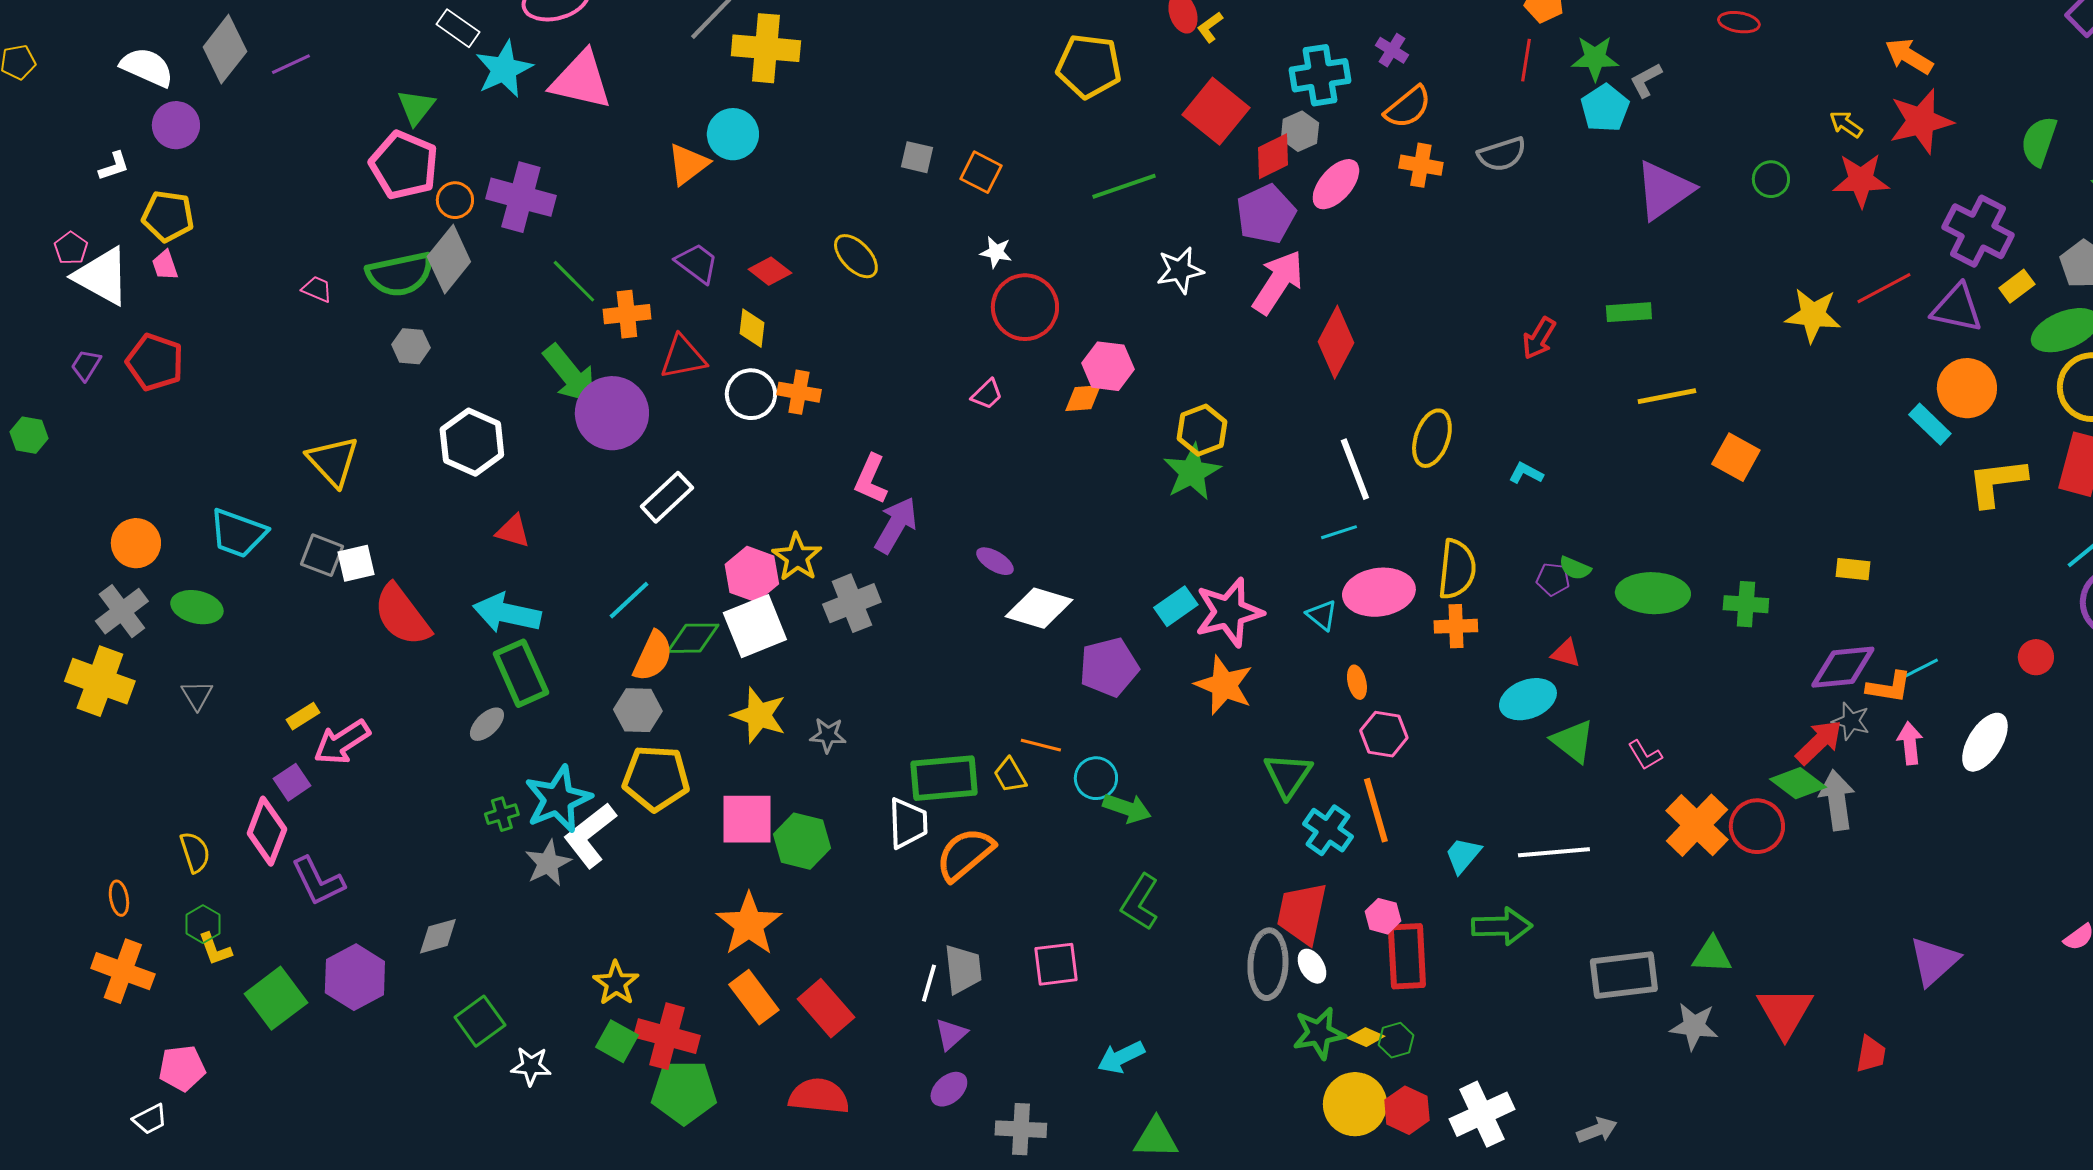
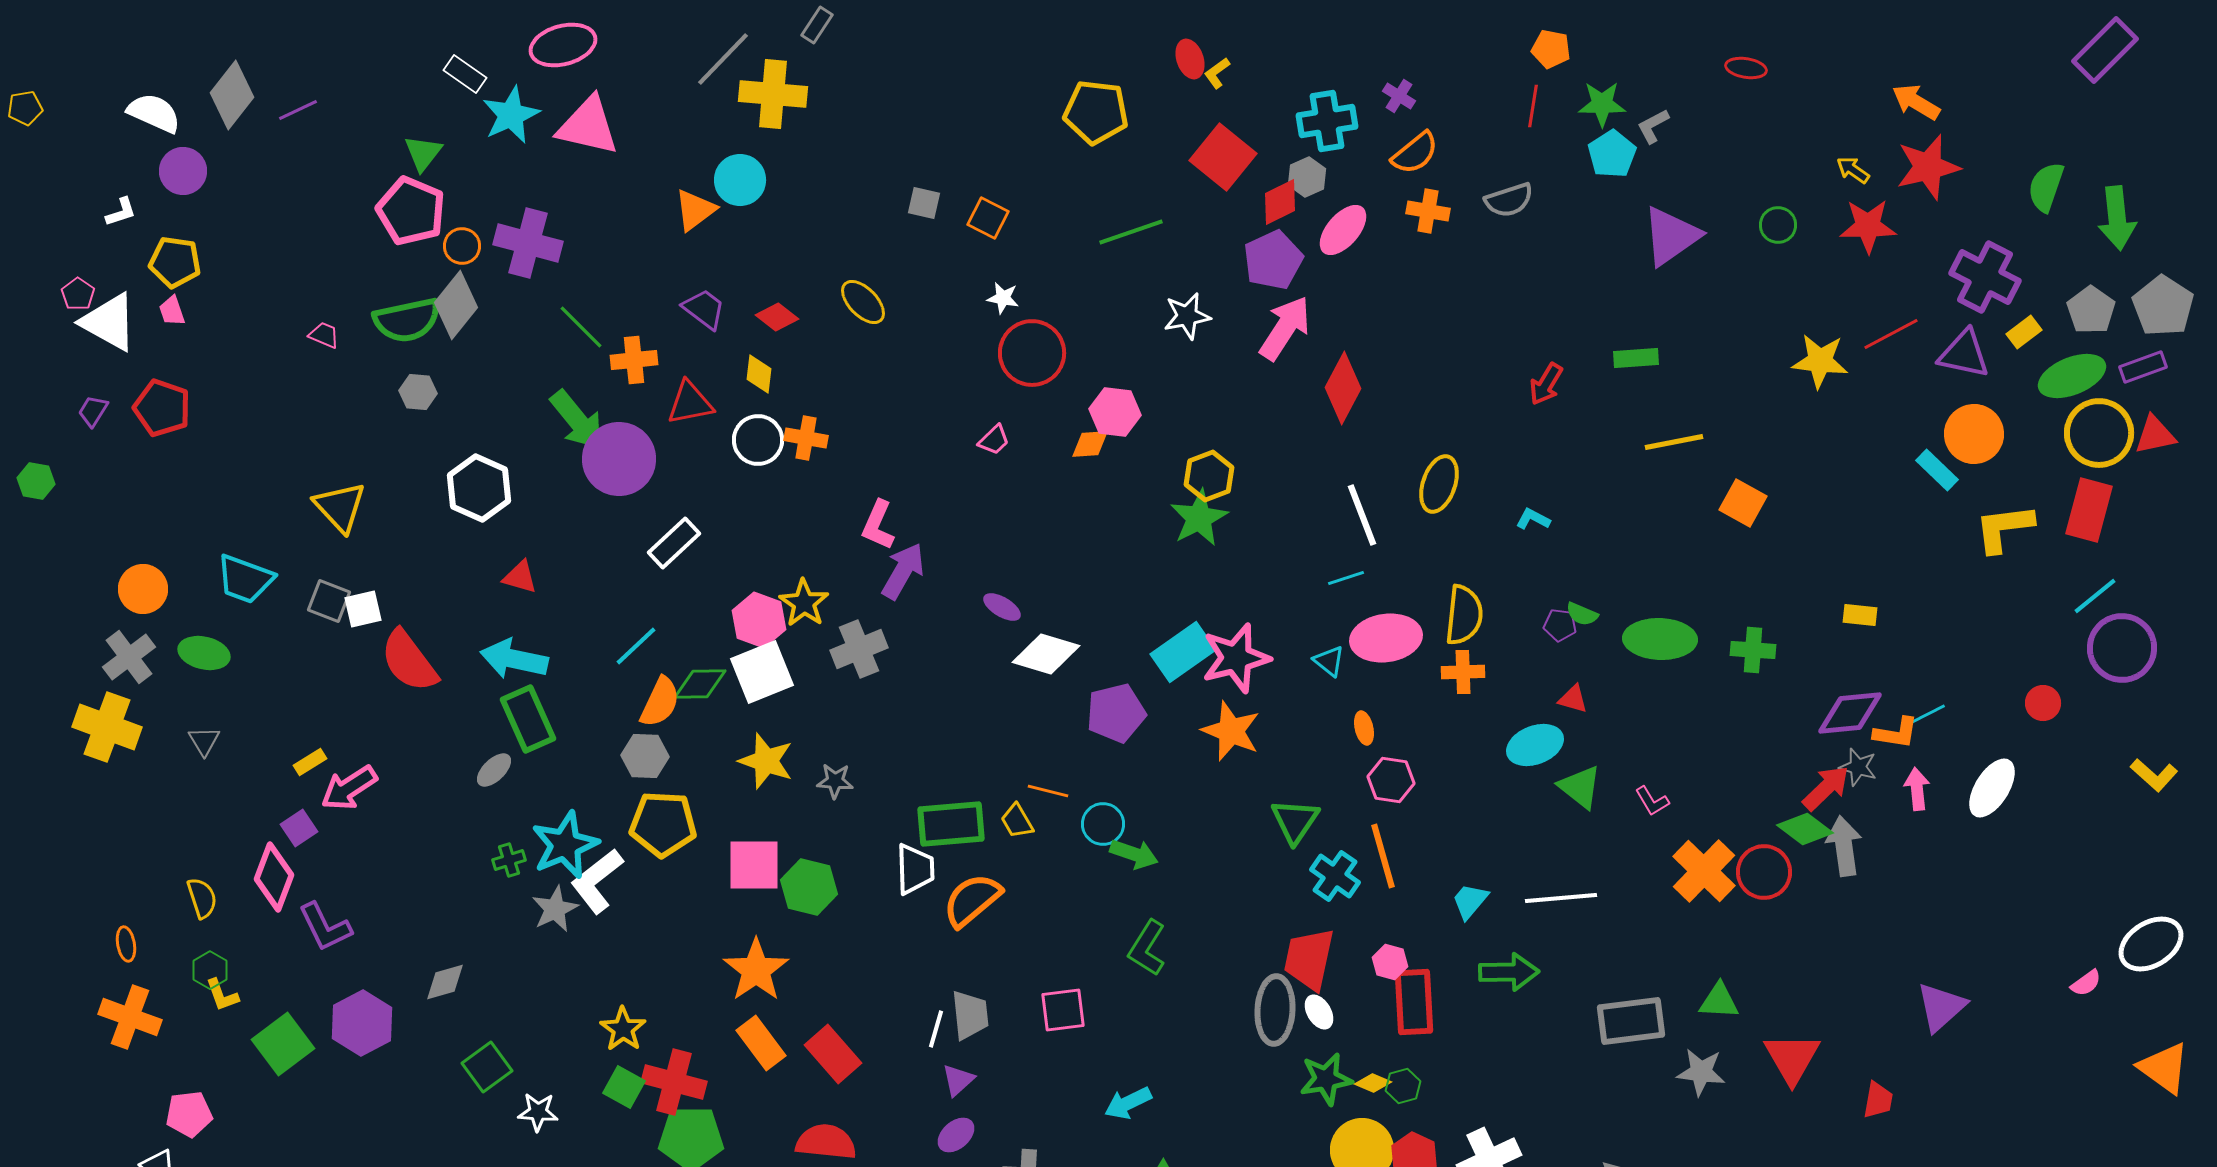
cyan rectangle: (1176, 606) -> (1183, 652), size x1.5

